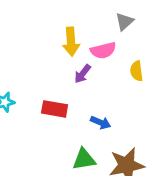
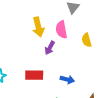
pink semicircle: (103, 50) -> (61, 30), turned 102

